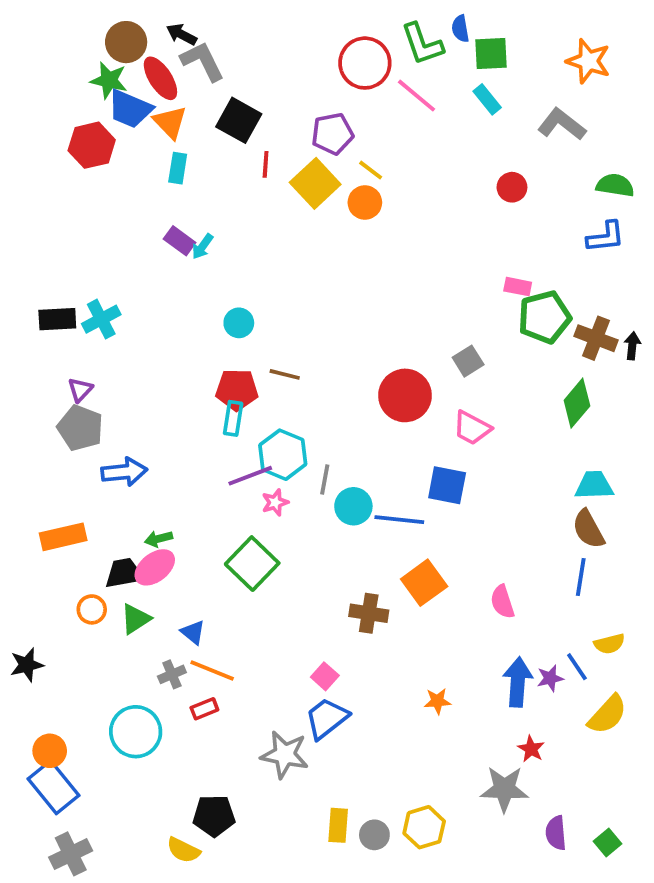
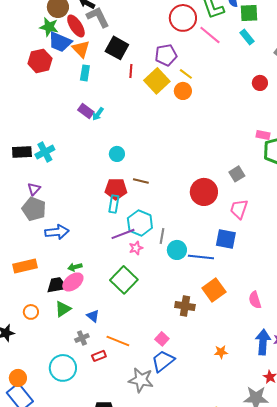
pink trapezoid: (472, 428) -> (239, 209), turned 80
orange circle: (92, 609) -> (31, 312), moved
orange line: (212, 671) -> (118, 341), moved

